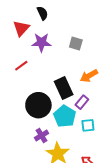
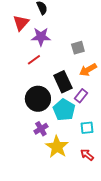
gray square: (76, 43) -> (78, 48), moved, turned -32
red line: (21, 66) -> (34, 60), moved
cyan square: (88, 125) -> (87, 128), moved

